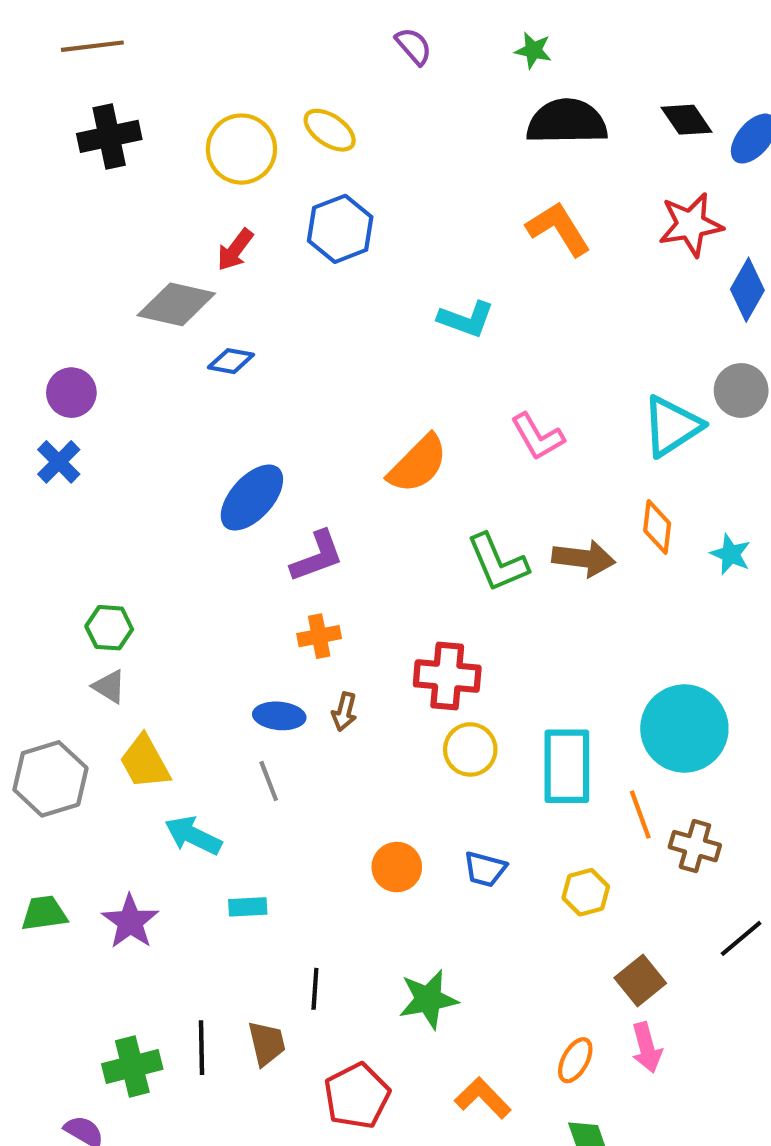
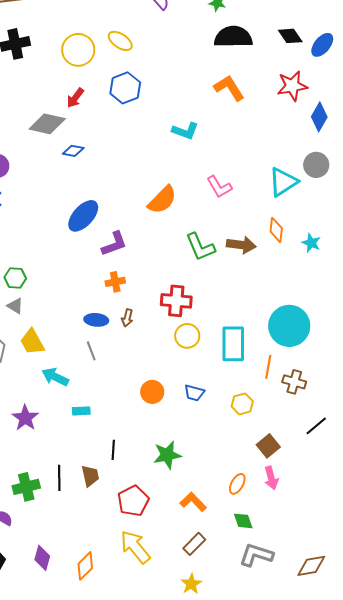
orange line: (640, 815) -> (268, 367), turned 30

